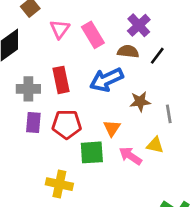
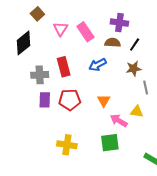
purple cross: (139, 25) -> (119, 23), turned -36
blue arrow: (106, 80) -> (98, 65), size x0.7
brown star: (140, 102) -> (134, 69), moved
green square: (92, 152) -> (110, 143), moved

